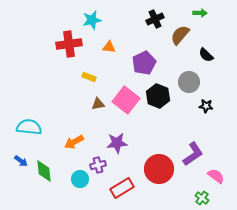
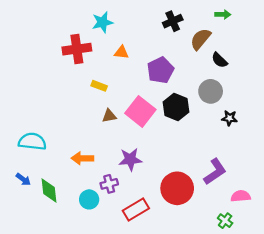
black semicircle: (206, 55) -> (219, 60), moved
orange arrow: (74, 142) -> (82, 158), turned 30
pink semicircle: (216, 176) -> (241, 196), turned -42

